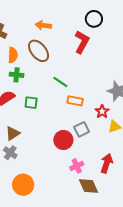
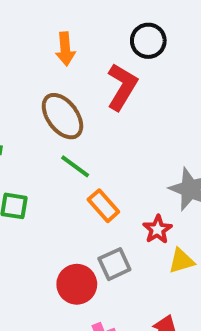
orange arrow: (43, 25) -> (65, 49), moved, turned -105
brown ellipse: (39, 51) -> (62, 116), moved
orange rectangle: (75, 101) -> (103, 206), turned 35

